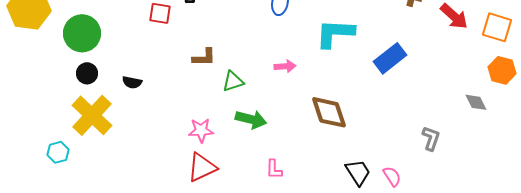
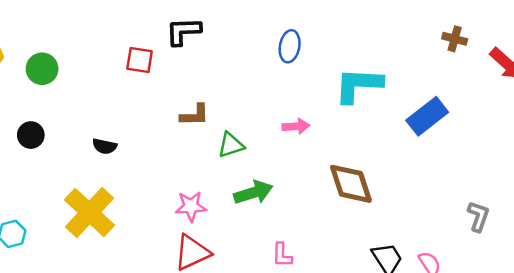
green circle: (82, 33) -> (42, 69), moved, size x0.7
black circle: (87, 73) -> (31, 135), moved
yellow cross: (92, 115) -> (90, 213), moved
green arrow: (251, 119) -> (253, 193), turned -32

